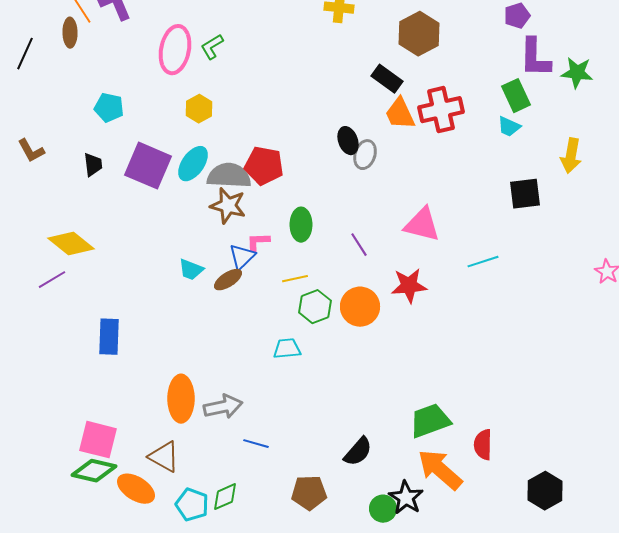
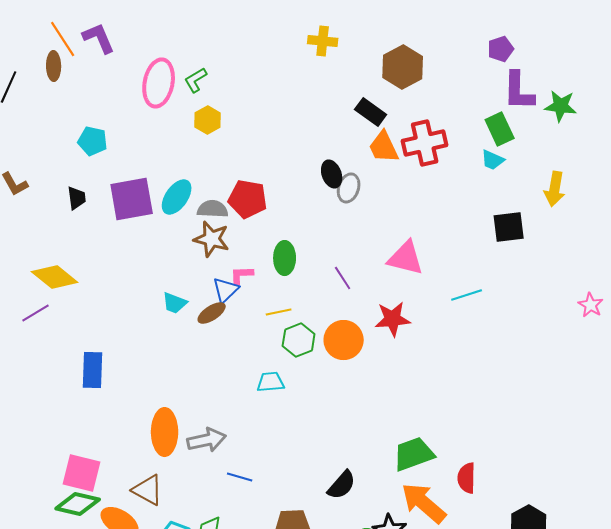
yellow hexagon: (199, 109) -> (208, 120), moved
purple square: (148, 166) -> (132, 199), turned -33
gray semicircle: (229, 176) -> (213, 209), size x0.7

